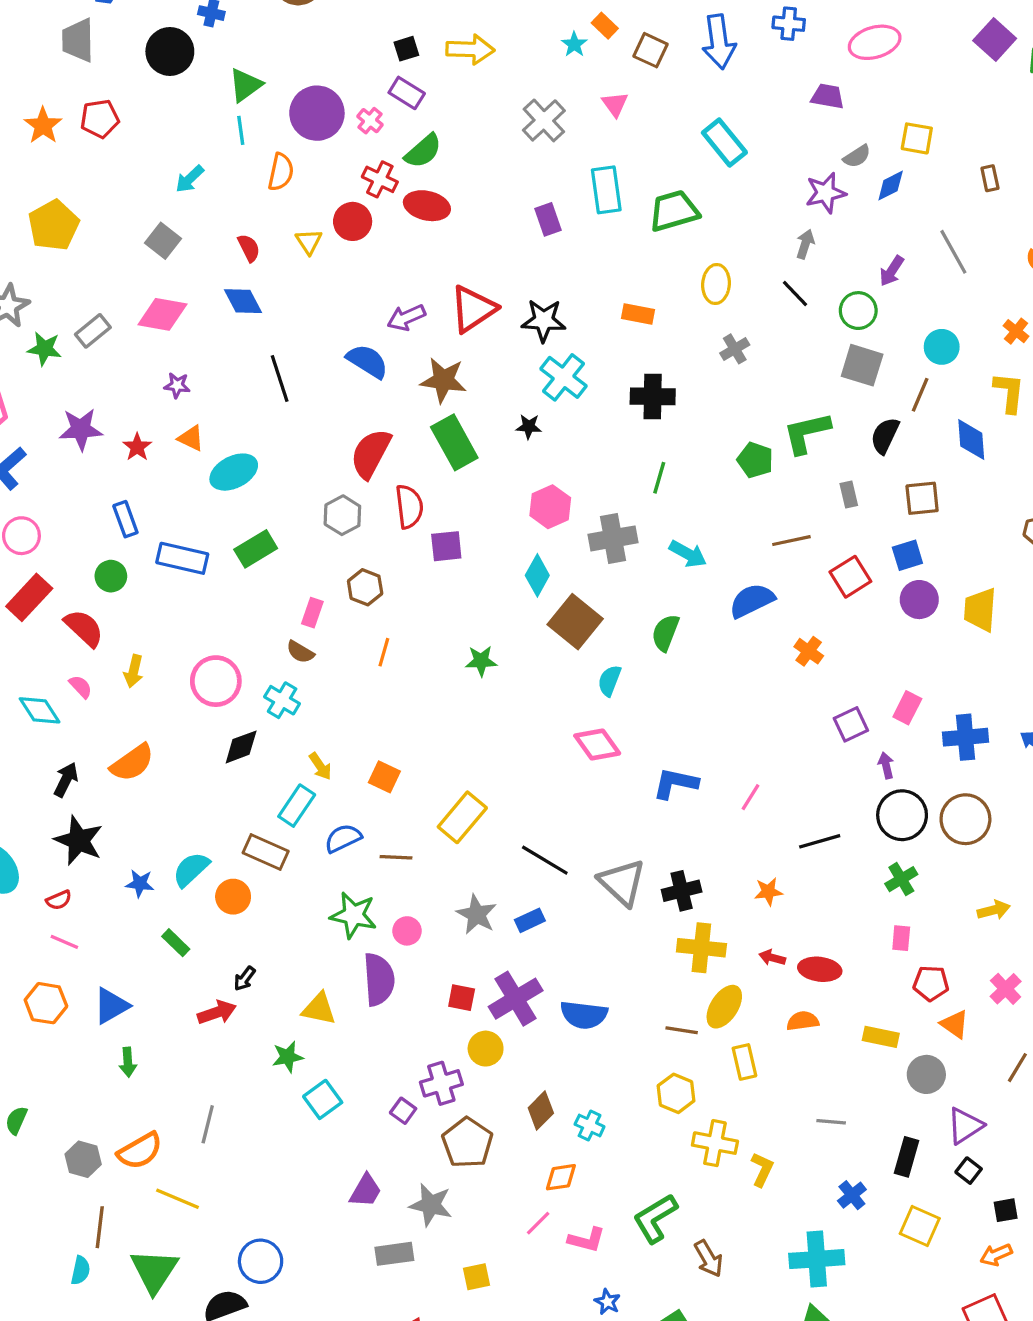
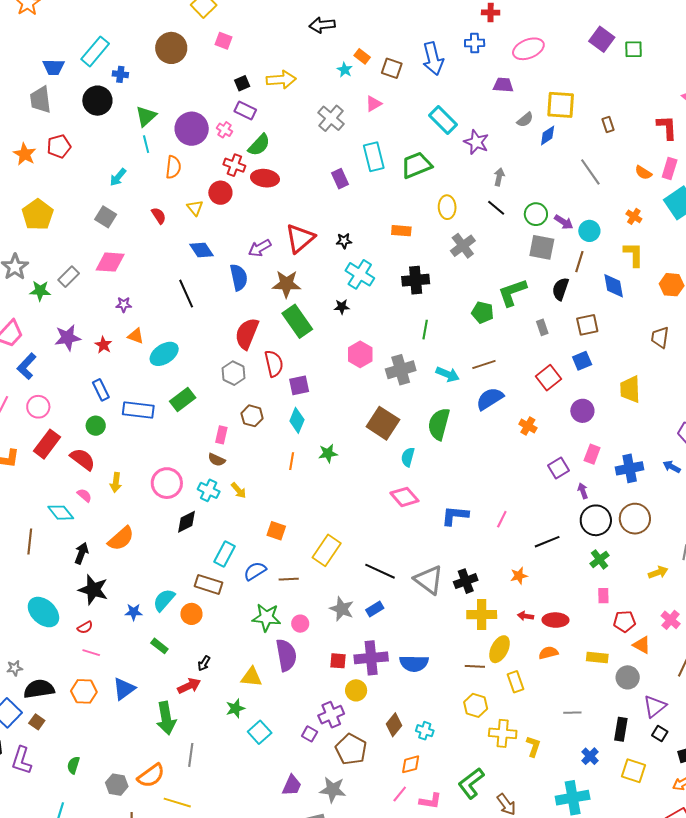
pink triangle: (615, 104) -> (374, 104), turned 42
yellow square: (917, 138) -> (561, 105), size x1.4
purple star: (826, 193) -> (476, 142), moved, turned -30
purple arrow: (892, 271) -> (564, 222), moved, turned -84
blue diamond: (243, 301) -> (202, 250), moved
black star: (544, 320) -> (344, 241), size x0.6
gray cross: (735, 349) -> (463, 246), size x1.4
blue semicircle: (367, 361) -> (239, 277), turned 52
brown line: (791, 541) -> (484, 364), moved
cyan diamond: (537, 575) -> (297, 420), moved
purple circle: (919, 600) -> (582, 411), moved
green semicircle: (665, 633) -> (439, 424), size x1.4
orange line: (384, 652) -> (292, 461), moved
yellow arrow: (320, 766) -> (239, 490), moved
purple cross: (516, 999) -> (371, 658), turned 32
green arrow: (128, 1062) -> (166, 718), moved, size x1.8

